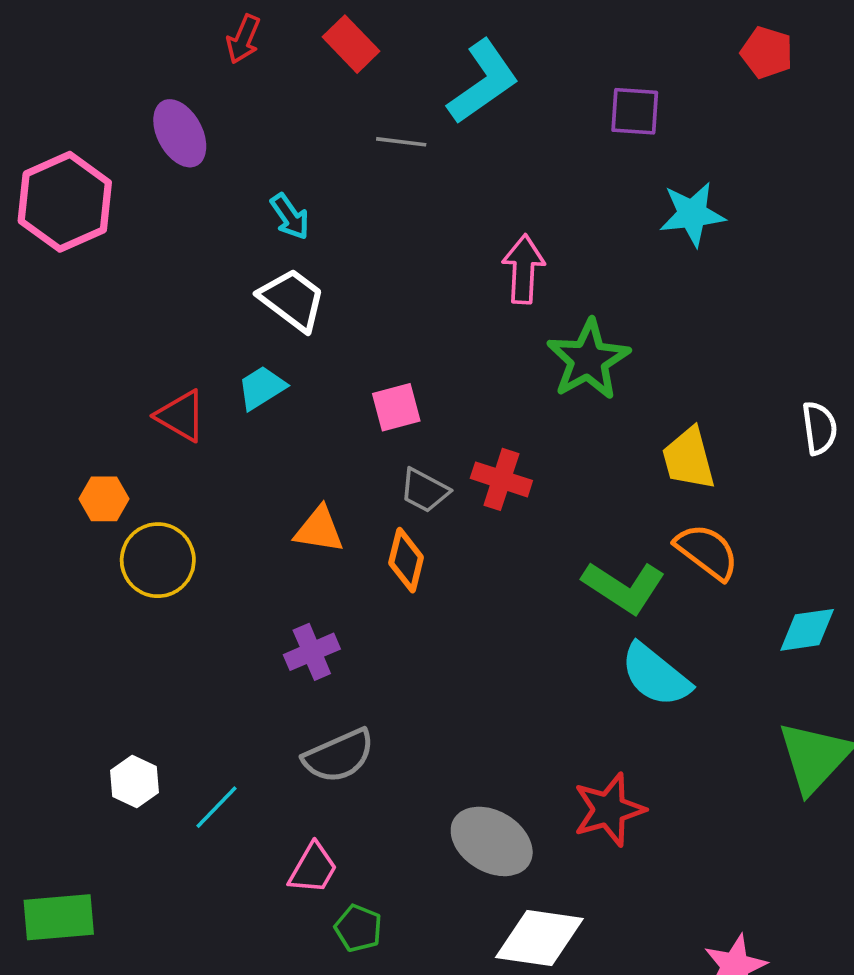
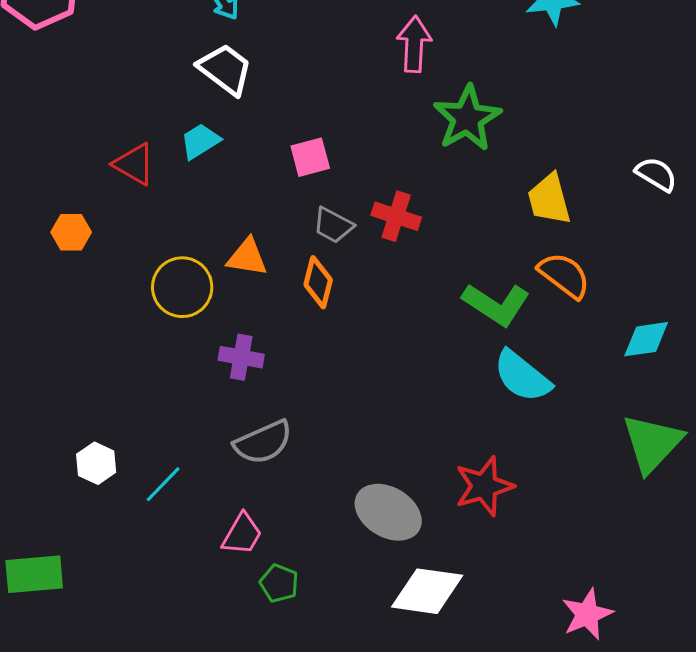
white semicircle: (819, 428) -> (656, 174), turned -51
yellow circle: (158, 560) -> (182, 287), moved
purple cross: (312, 652) -> (241, 357), turned 33

